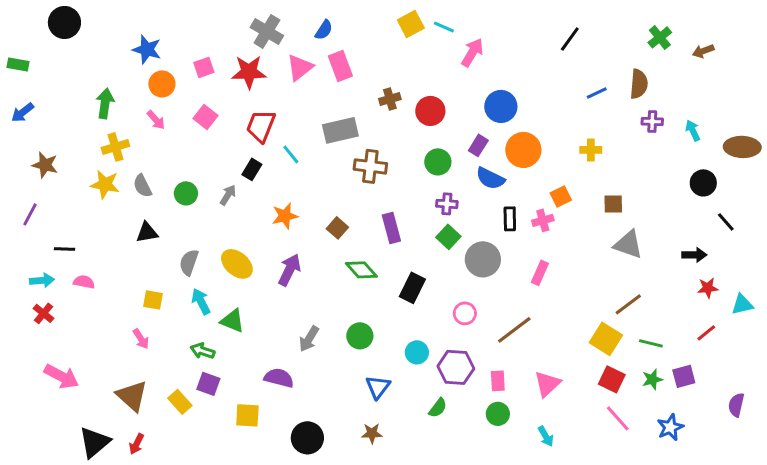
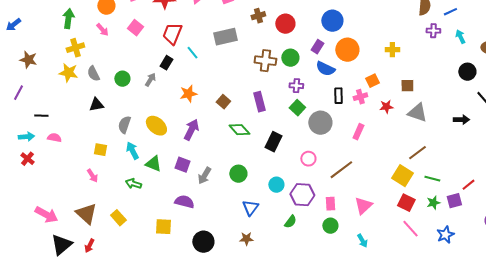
blue line: (597, 93) -> (450, 12), moved
brown cross: (370, 166) -> (265, 61), moved
red star: (708, 288) -> (386, 107), moved
red line: (706, 333) -> (468, 185), moved
pink arrow: (61, 376) -> (46, 215), moved
purple square: (208, 384) -> (182, 165), moved

